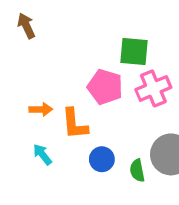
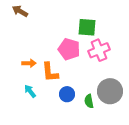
brown arrow: (26, 26) -> (20, 11), turned -35

